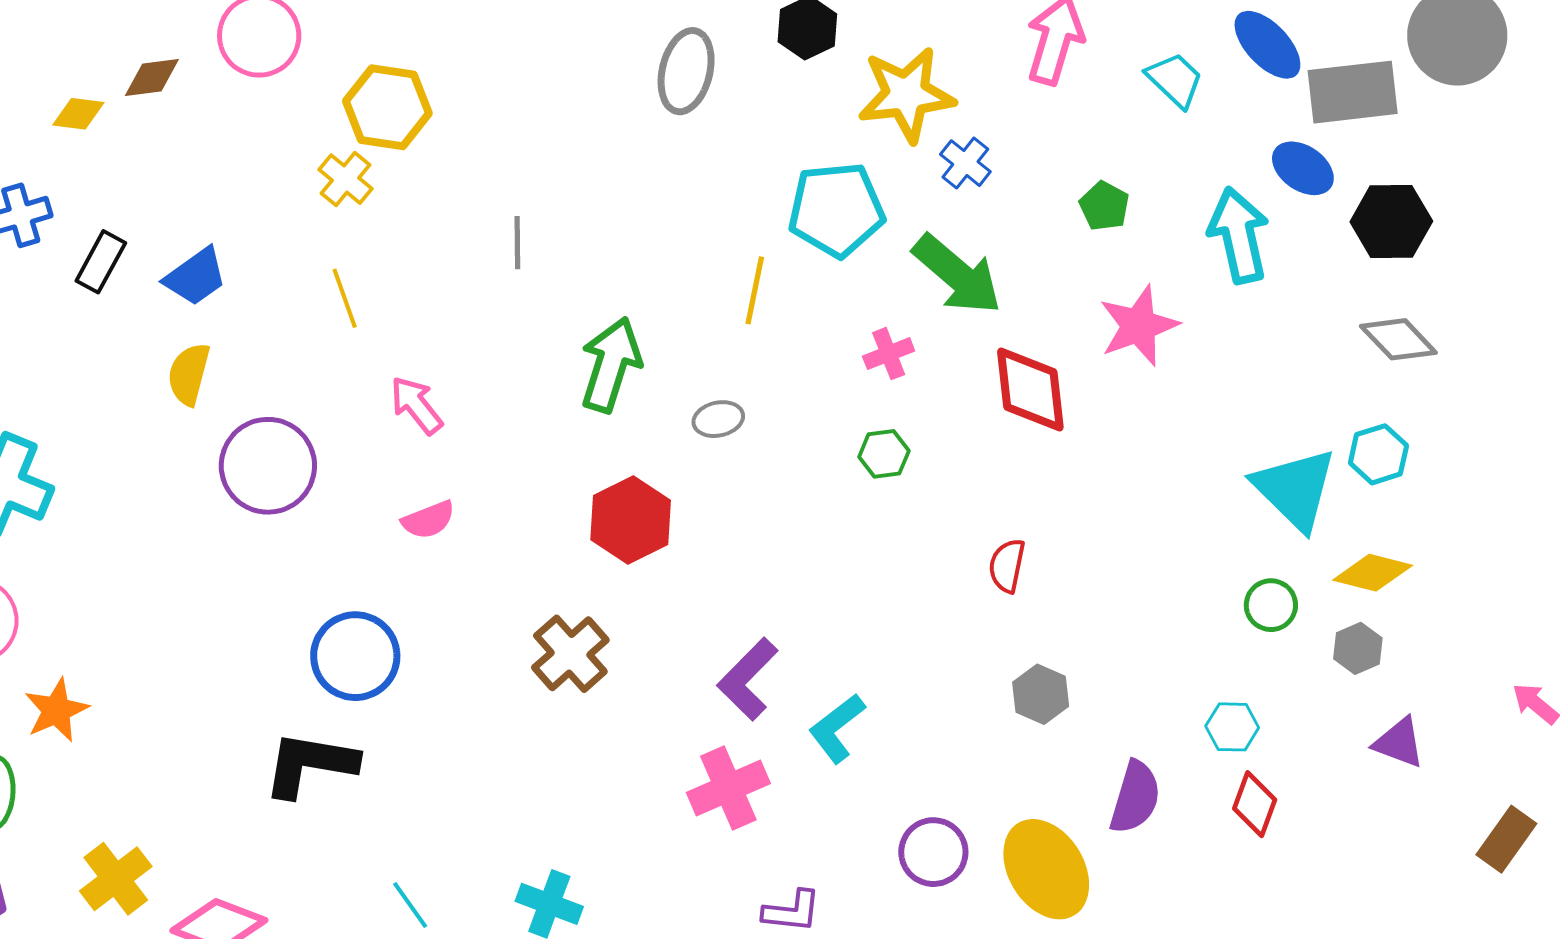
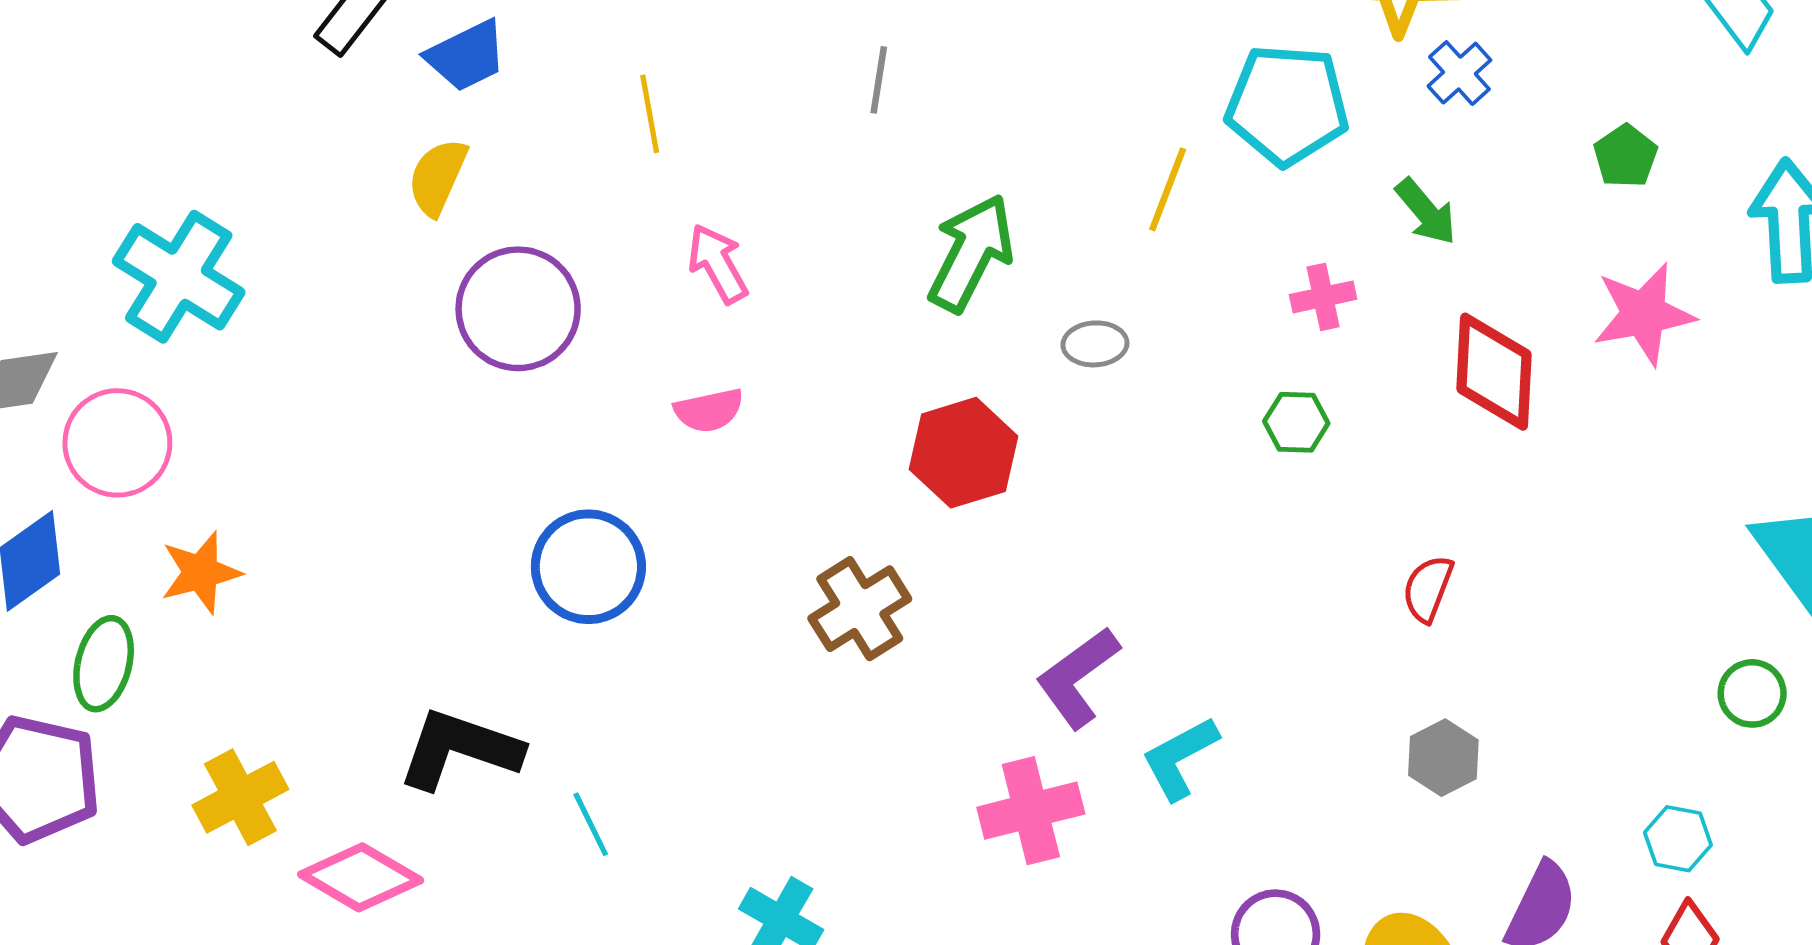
green arrow: (957, 275) -> (1426, 212), size x0.6
black L-shape: (310, 764) -> (460, 749), moved
cyan line: (410, 905) -> (591, 824), moved

